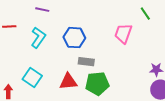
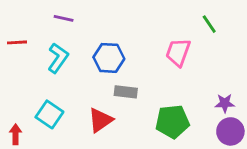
red triangle: (68, 82) -> (100, 120), turned -30
green pentagon: (97, 84) -> (172, 122), moved

